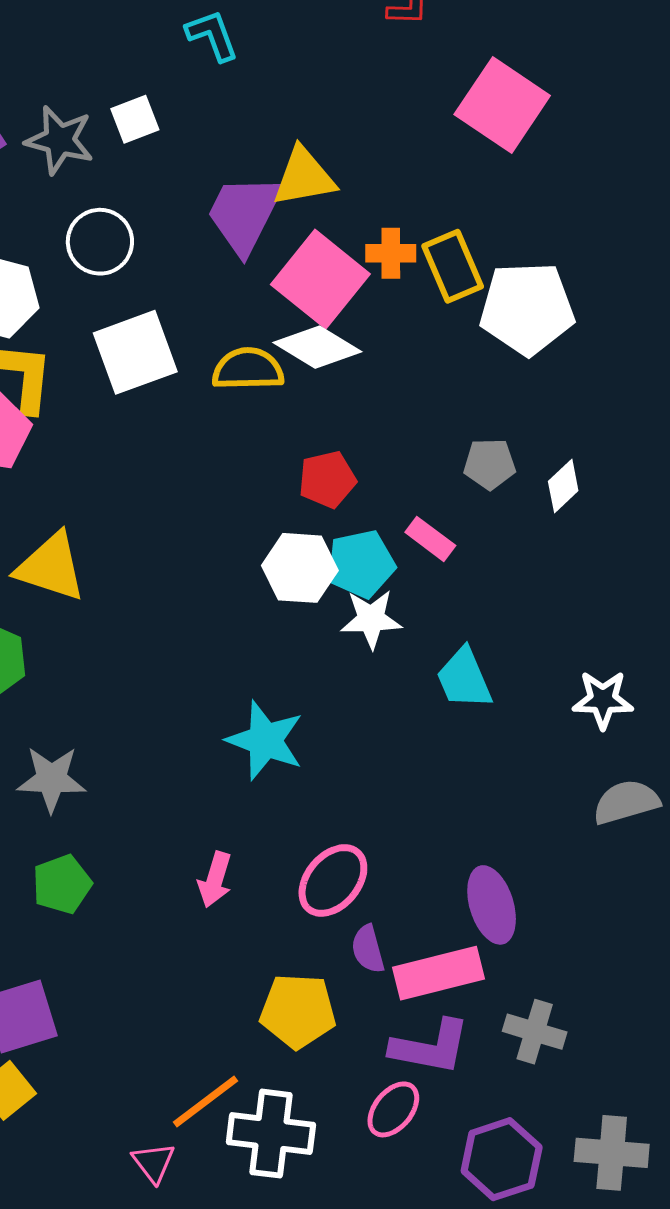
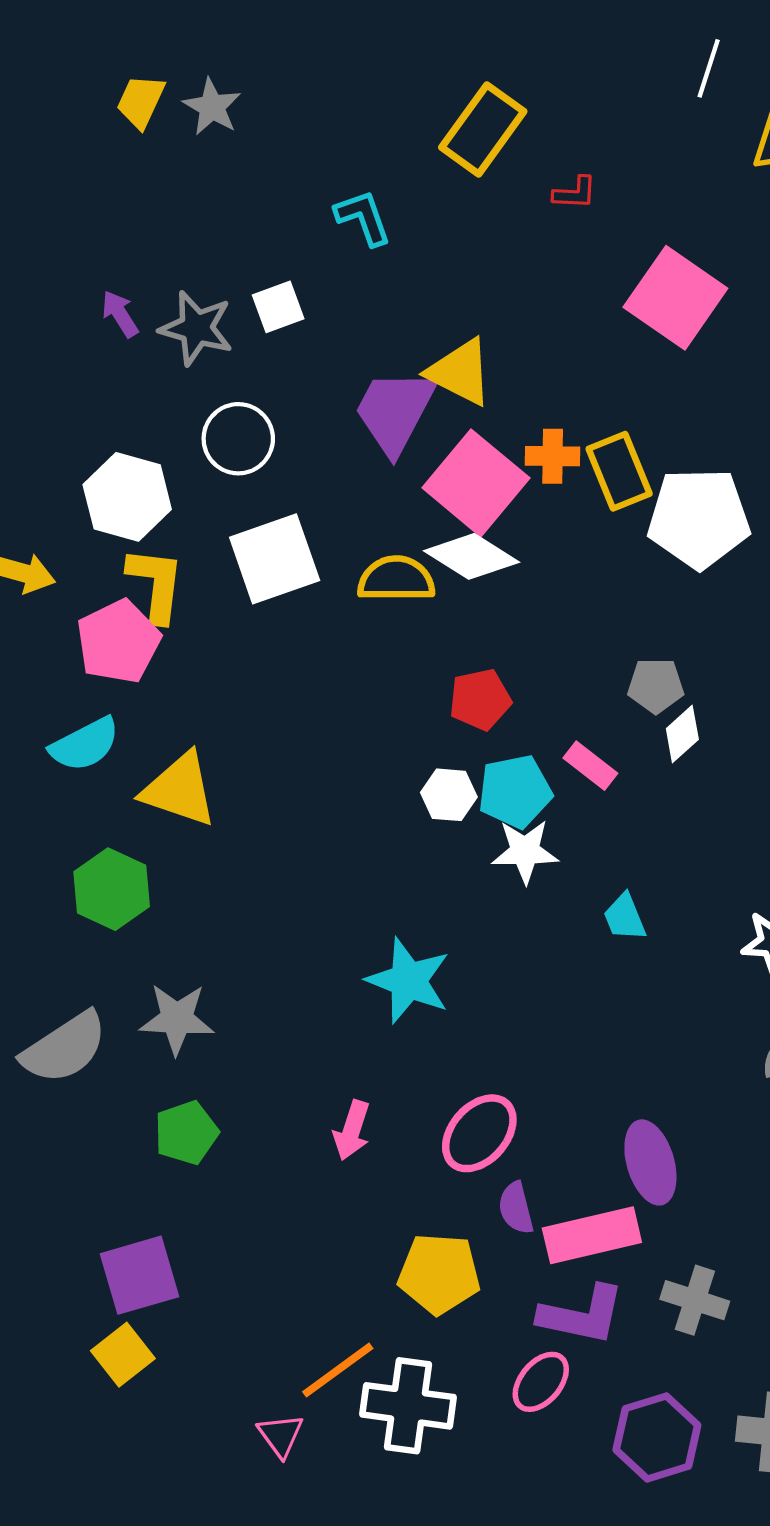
yellow triangle: (304, 177) -> (460, 372), turned 36
white diamond: (563, 486) -> (682, 734), moved
white hexagon: (300, 568) -> (449, 795), size x0.7
cyan trapezoid: (464, 678) -> (625, 917), size x0.7

